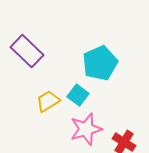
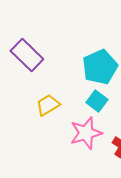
cyan square: (78, 95) -> (97, 101), moved

